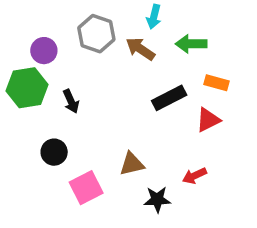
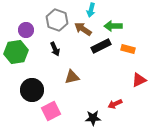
black rectangle: (169, 98) -> (101, 46), moved
black arrow: (71, 101) -> (55, 49), moved
red triangle: (208, 120) -> (139, 80), moved
black circle: (54, 152) -> (32, 90), size x1.5
brown triangle: (132, 164) -> (72, 77), moved

